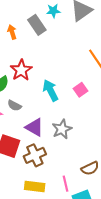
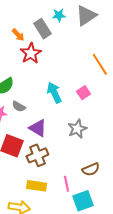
orange arrow: (12, 32) -> (18, 35), turned 152
red star: (21, 70) -> (31, 53), moved
gray star: (62, 129) -> (77, 129), moved

